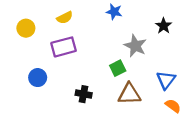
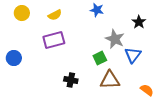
yellow circle: (26, 28) -> (22, 13), moved
blue circle: (38, 78) -> (14, 58), moved
blue triangle: (166, 80) -> (133, 55), moved

